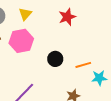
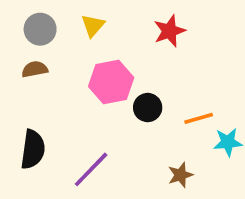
pink hexagon: (21, 41) -> (111, 82), moved

